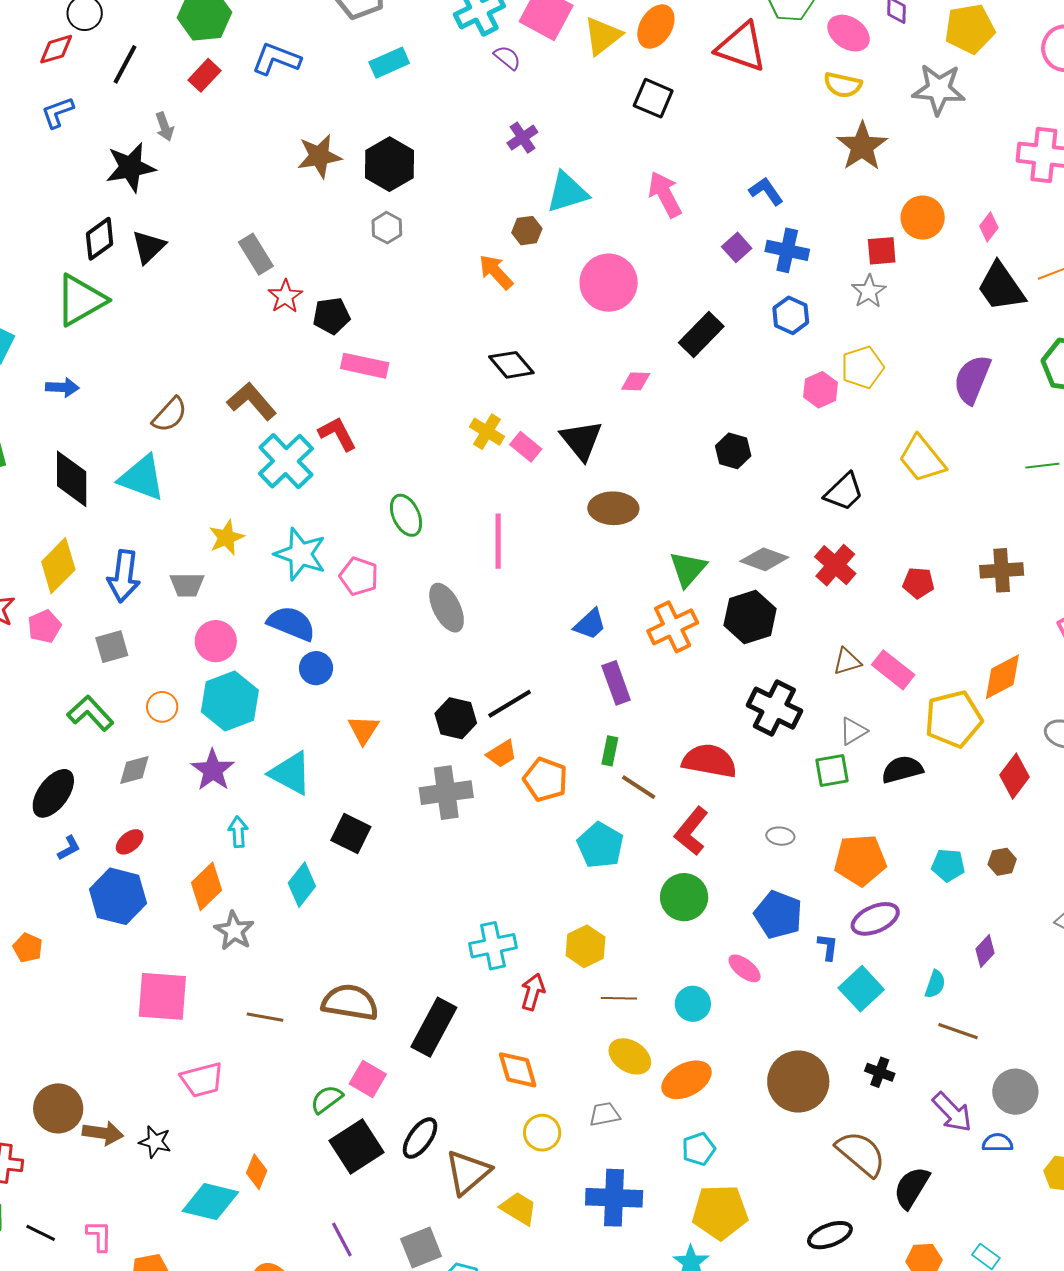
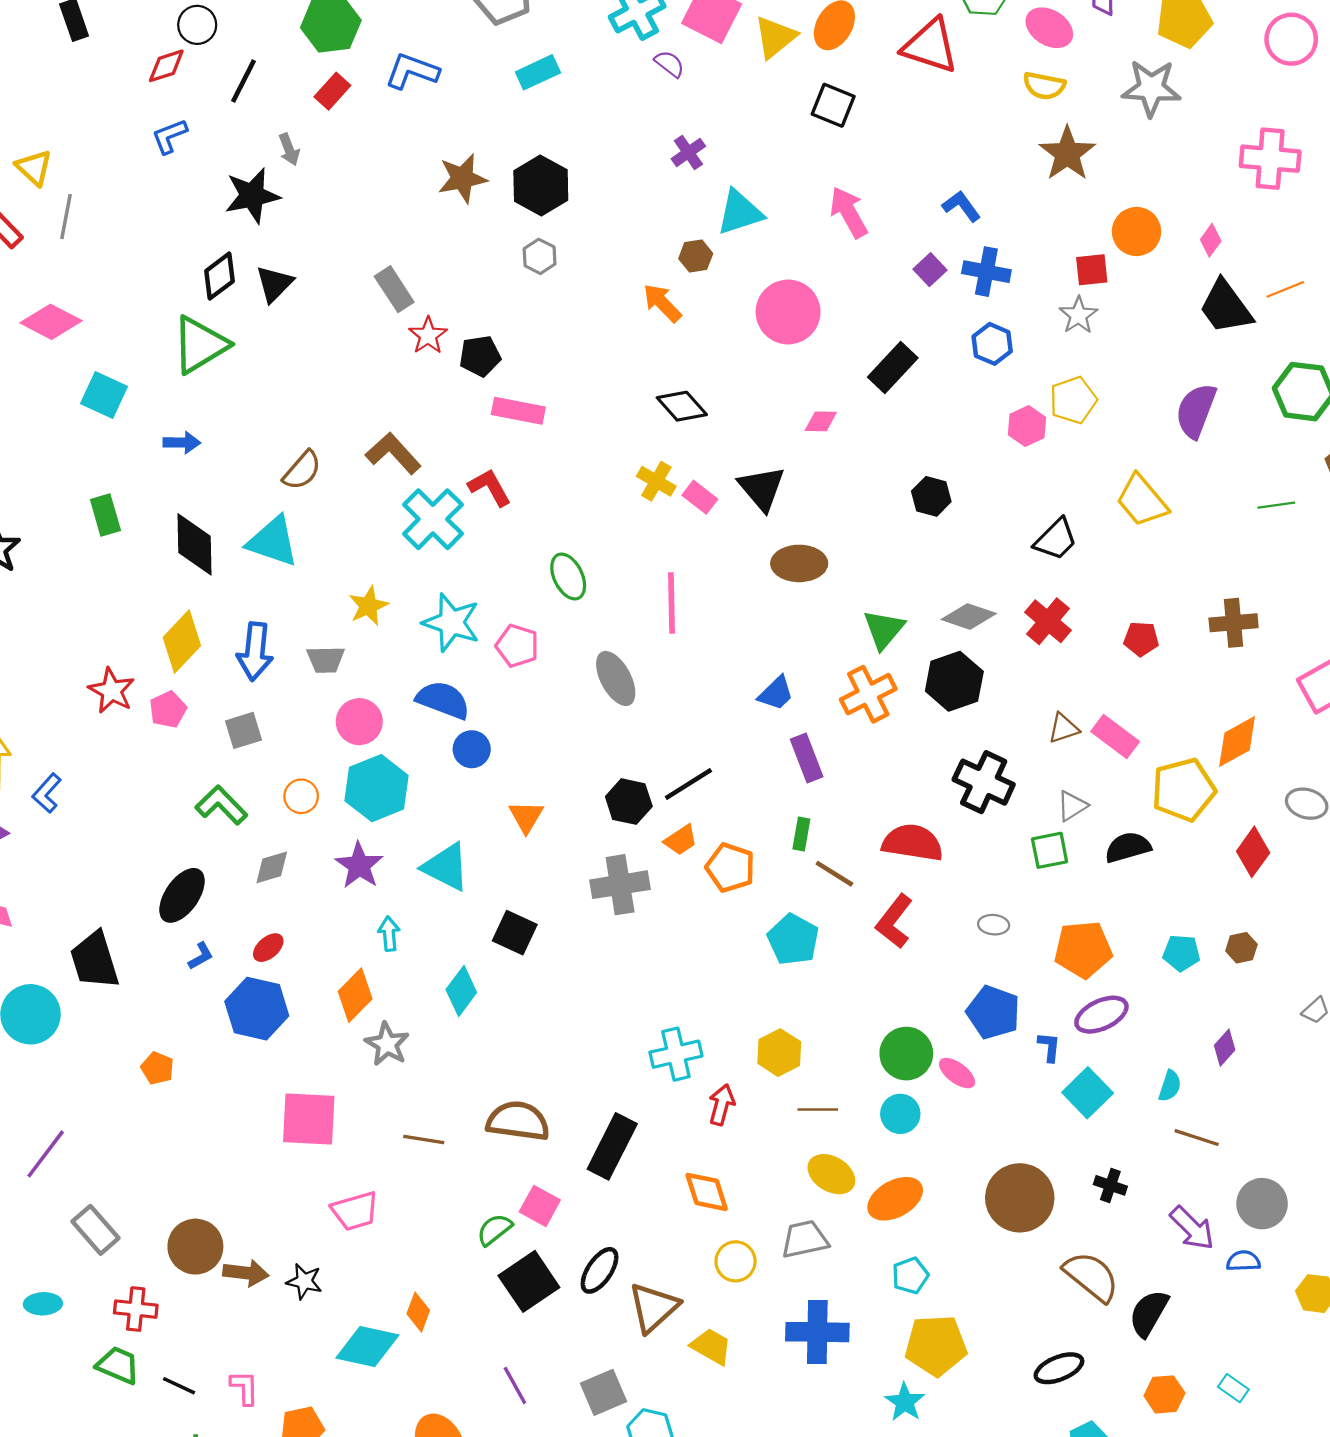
green circle: (684, 897) -> (906, 1054), moved
gray trapezoid: (605, 1114) -> (805, 1239), size x1.4

